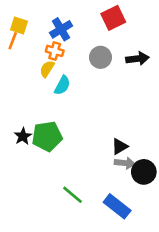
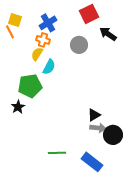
orange line: (13, 41) -> (10, 32), turned -48
black arrow: (137, 59) -> (108, 34), moved, turned -138
green pentagon: (47, 136) -> (30, 86), moved
green line: (72, 195) -> (57, 153), turned -42

